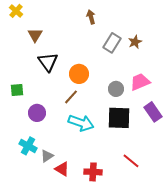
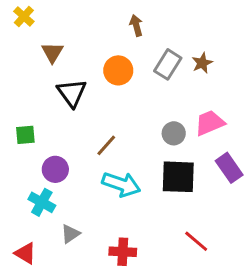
orange circle: (79, 74) -> (118, 70), moved
cyan cross: (28, 146) -> (42, 202), moved
red triangle: (62, 169) -> (25, 253), moved
red cross: (93, 172) -> (123, 252), moved

